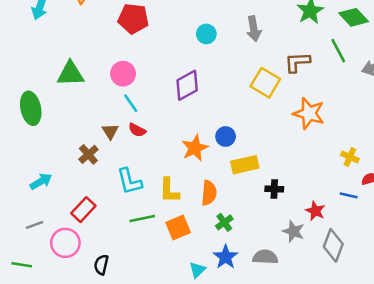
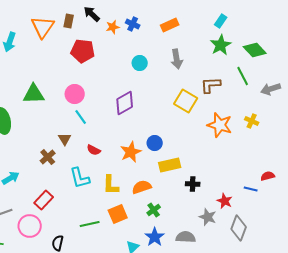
red semicircle: (137, 130) -> (94, 150), moved
yellow cross: (350, 157) -> (252, 121), moved
orange semicircle: (209, 193) -> (142, 187), turned -114
green line: (142, 219) -> (90, 224), moved

